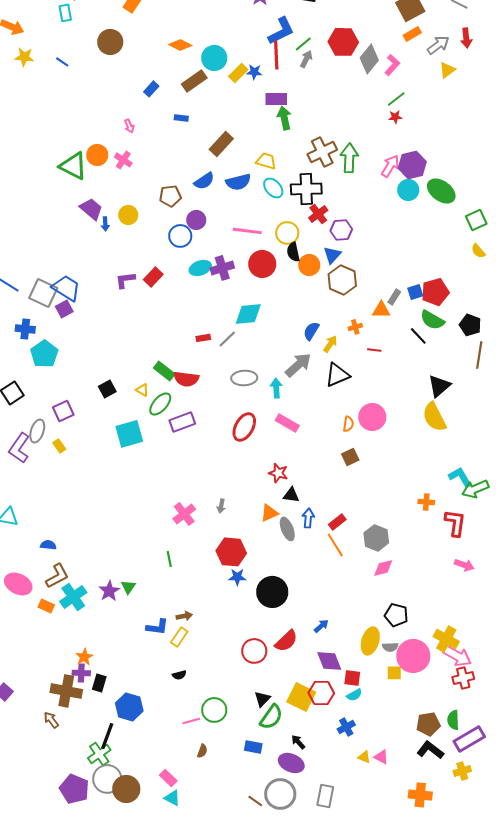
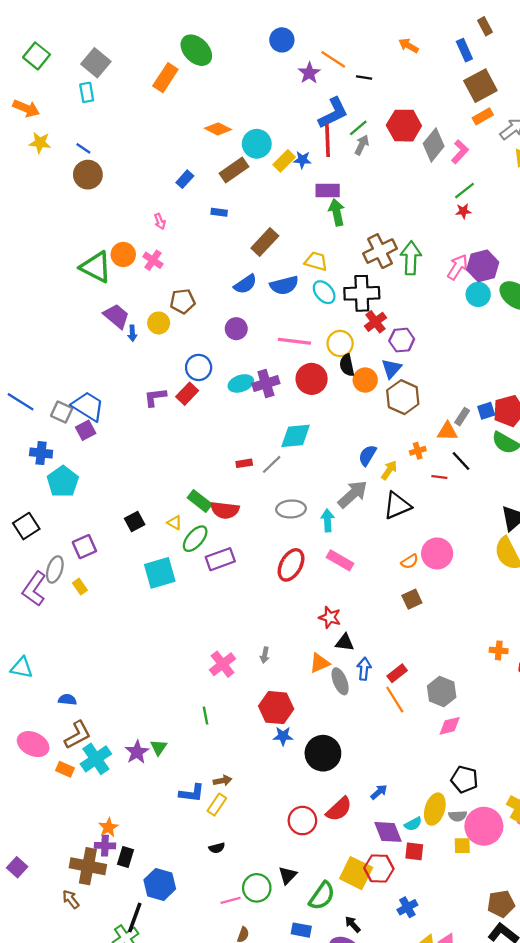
brown circle: (110, 42) -> (88, 175), moved
brown pentagon: (170, 196) -> (183, 301), moved
blue circle: (180, 236) -> (199, 367), moved
gray square: (43, 293) -> (62, 412), size x0.7
black line: (418, 336) -> (461, 461), moved
orange semicircle: (348, 424) -> (410, 561), turned 49
cyan semicircle: (354, 695) -> (413, 824), moved
black triangle: (262, 699) -> (288, 875), moved

